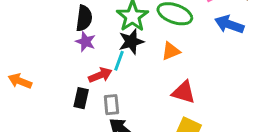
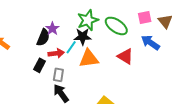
black semicircle: (84, 18) -> (43, 38), moved
orange triangle: (171, 51) -> (89, 59), moved, size x1.5
red triangle: (184, 92) -> (125, 56), moved

